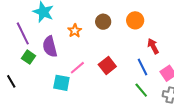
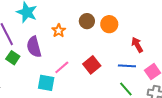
orange circle: (135, 20) -> (109, 24), moved
blue line: (143, 67) -> (127, 66), turned -60

